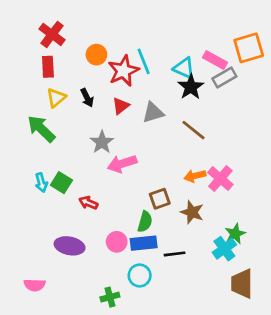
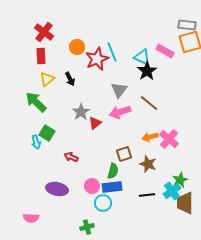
gray rectangle: (224, 78) -> (187, 25), moved, turned 36
red triangle: (121, 106) -> (95, 123), moved
gray triangle: (153, 113) -> (119, 90), turned -36
pink arrow: (122, 164) -> (120, 112), moved
green square: (61, 183) -> (47, 133), moved
black line: (175, 254) -> (147, 195), moved
cyan circle: (140, 275) -> (103, 203), moved
brown trapezoid: (242, 284) -> (185, 203), moved

